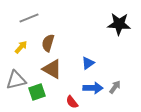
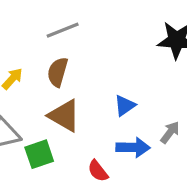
gray line: (29, 18) -> (63, 30), moved
gray arrow: (115, 87) -> (170, 132), moved

